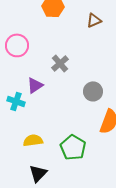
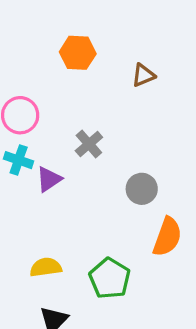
cyan cross: (16, 101) -> (19, 160), moved

